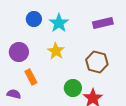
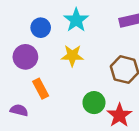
blue circle: (34, 19) -> (41, 28), moved
yellow star: (56, 51) -> (72, 56), turned -30

